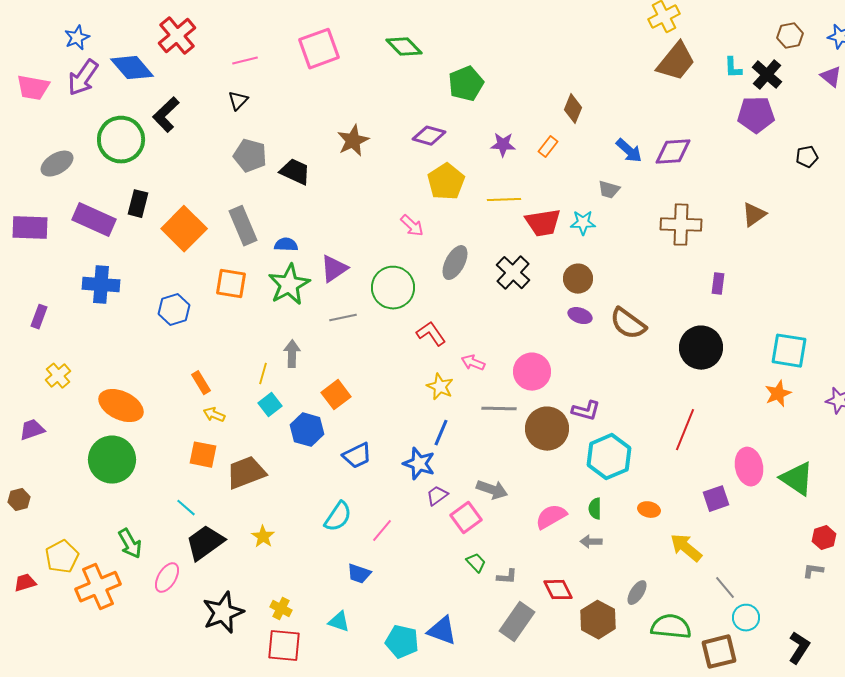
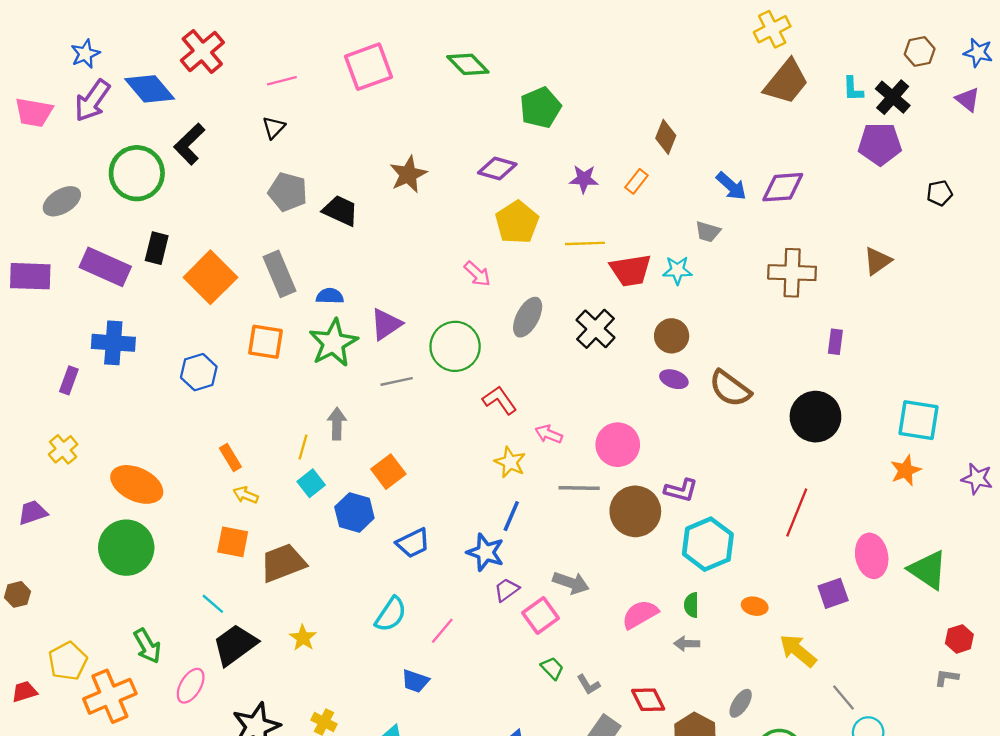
purple rectangle: (39, 317) -> (69, 380), moved
gray L-shape: (507, 577) -> (588, 685), turned 55

